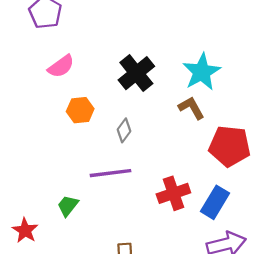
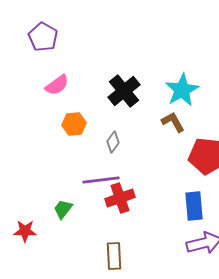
red cross: (173, 193) -> (120, 198), moved
blue rectangle: (215, 202) -> (194, 206), turned -36
red star: (25, 230) -> (25, 231), turned -30

